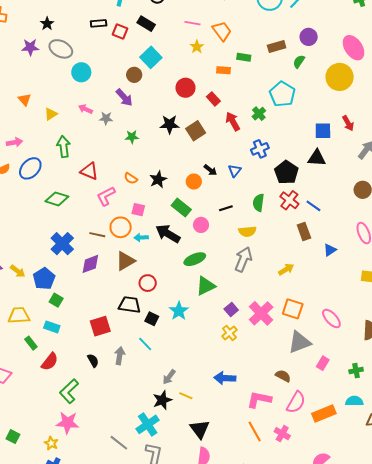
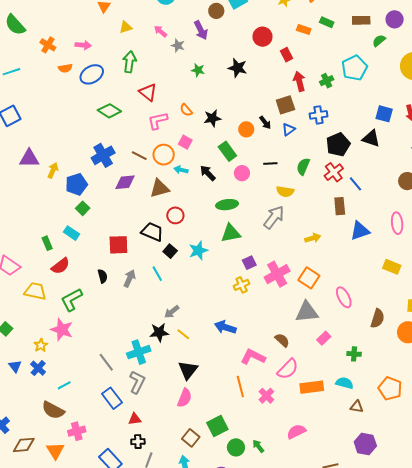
brown square: (196, 131) -> (285, 105), moved
black arrow: (168, 234) -> (208, 173), size x0.7
blue triangle: (330, 250) -> (360, 231), size x1.5
yellow arrow: (18, 271) -> (53, 170), turned -119
yellow trapezoid: (19, 315) -> (35, 291), moved

